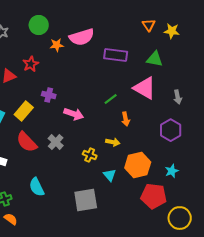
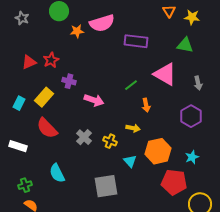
green triangle: (155, 59) -> (185, 45), moved
red star: (31, 64) -> (51, 60), moved
gray cross: (56, 142) -> (84, 137), moved

